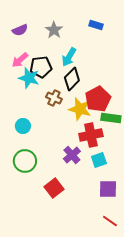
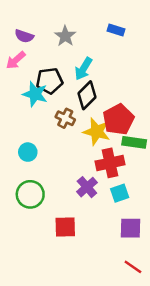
purple semicircle: (20, 30) -> (24, 36), turned 42
pink arrow: (20, 60) -> (16, 60), moved
red square: (54, 188) -> (65, 227), turned 36

